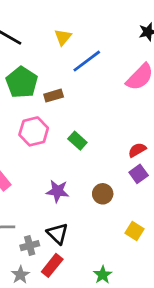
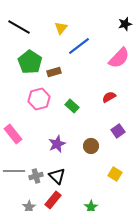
red semicircle: (137, 150) -> (109, 97), moved
purple star: (58, 191) -> (57, 144), turned -30
gray cross: (30, 246) -> (36, 176), moved

